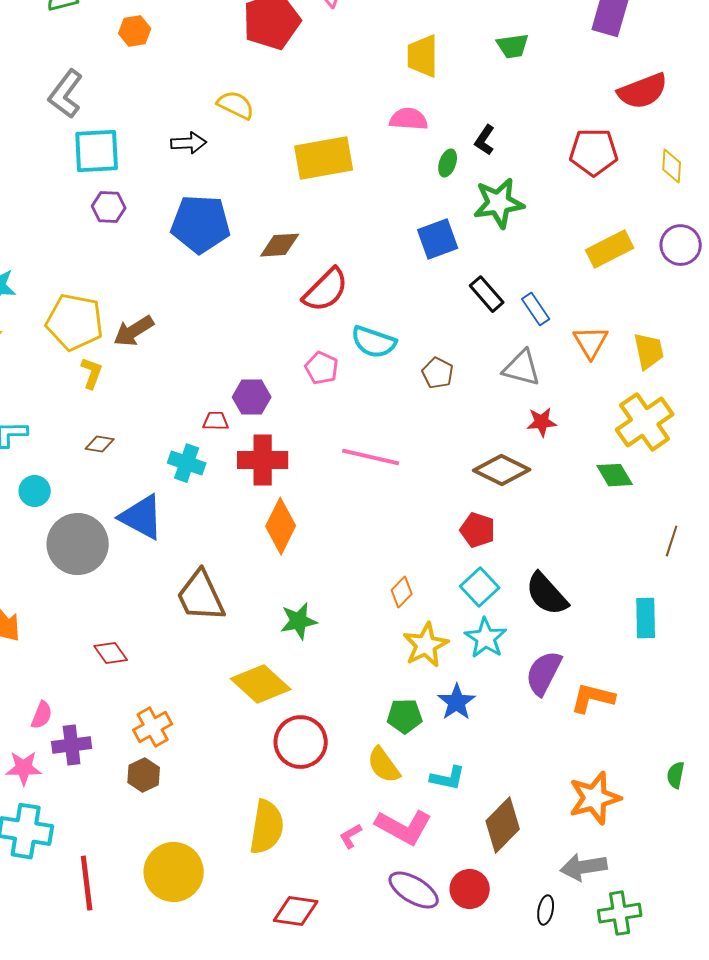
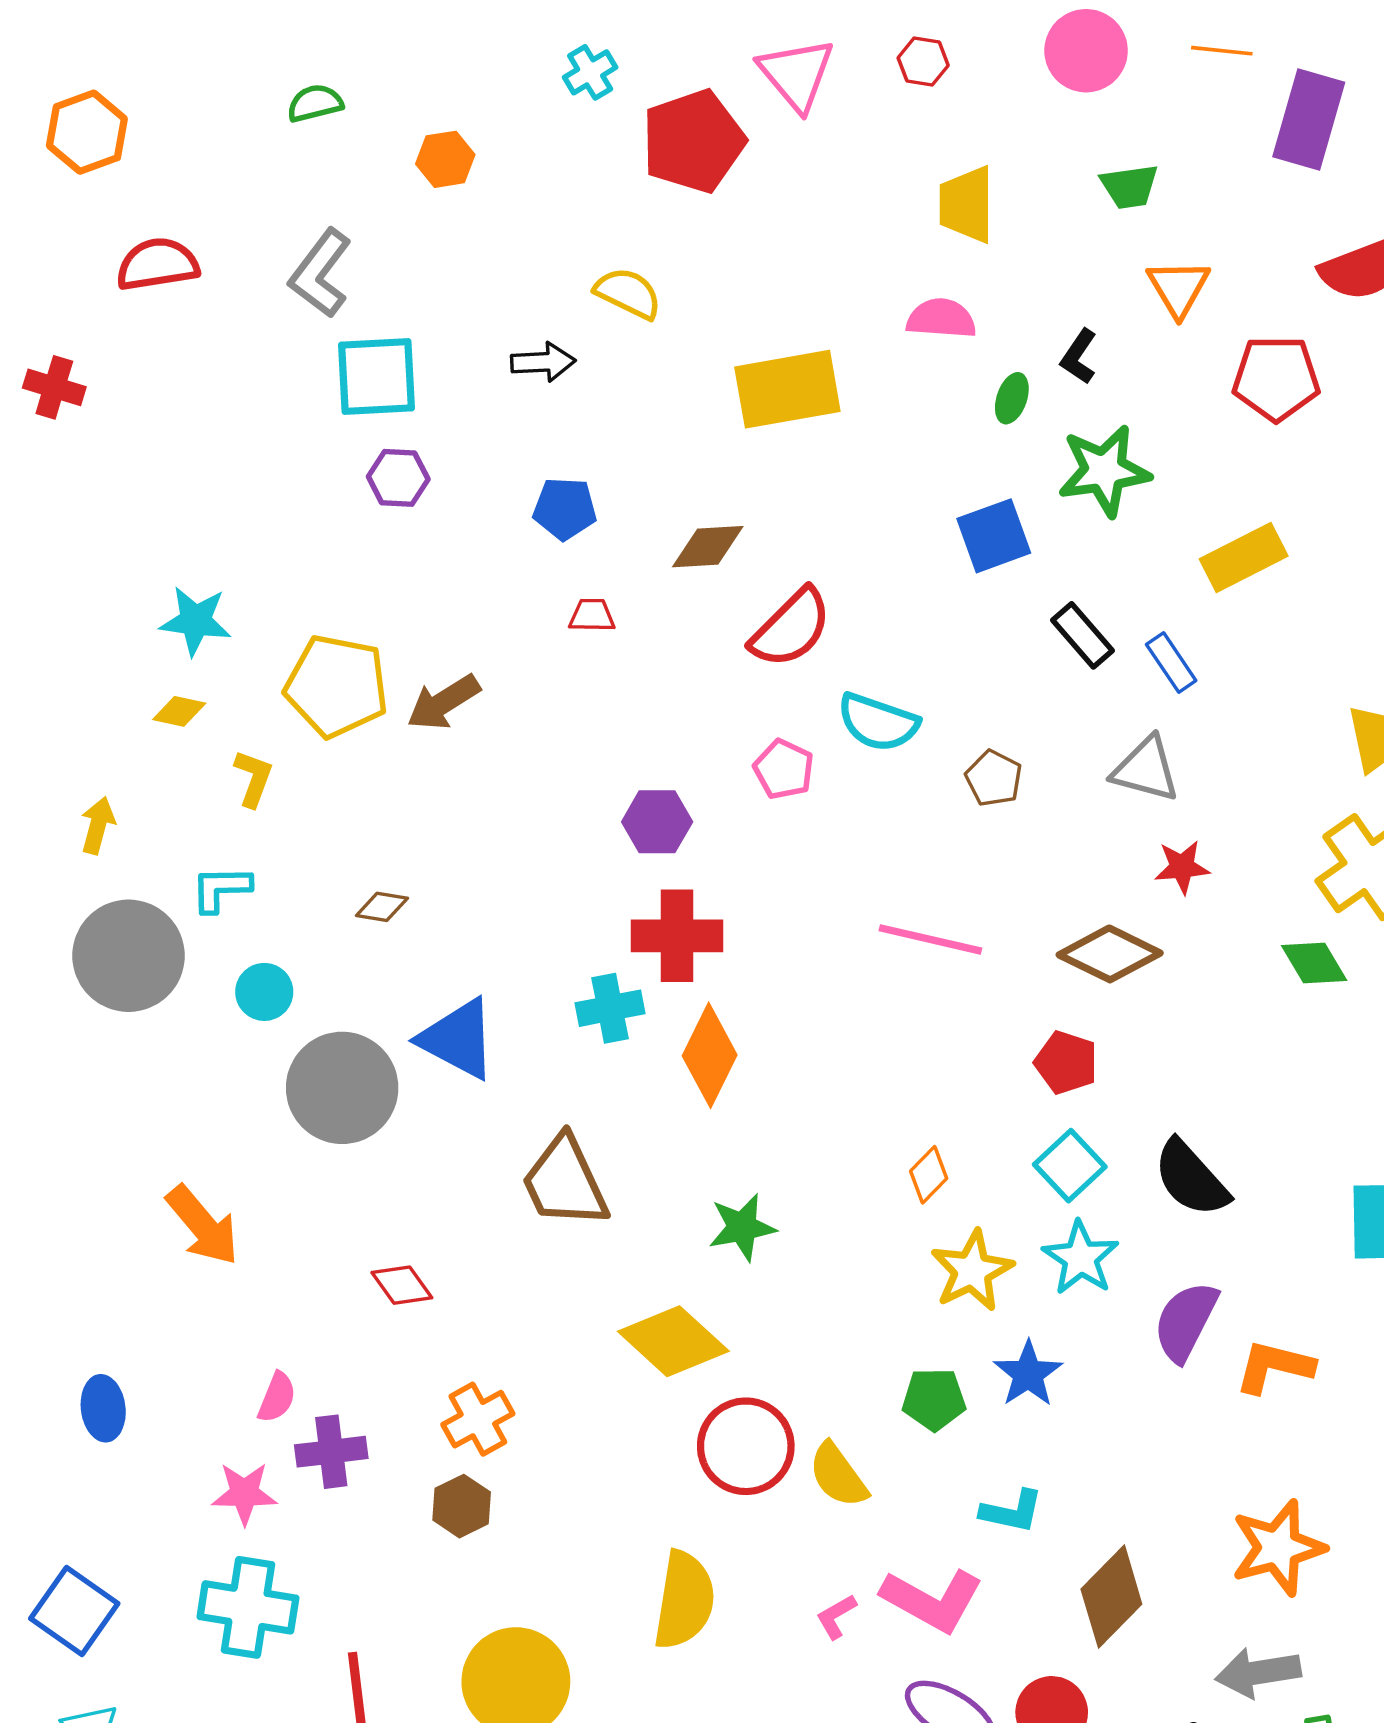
blue pentagon: (201, 224) -> (565, 509), size x0.6
yellow rectangle: (610, 249) -> (1244, 558), moved
orange triangle: (591, 342) -> (1178, 288), moved
yellow L-shape: (92, 373) -> (253, 778), moved
red trapezoid: (216, 421) -> (592, 615), moved
pink line: (371, 457) -> (930, 939), moved
cyan cross: (187, 463) -> (610, 1008), moved, turned -30
yellow semicircle: (384, 765) -> (838, 1475), moved

